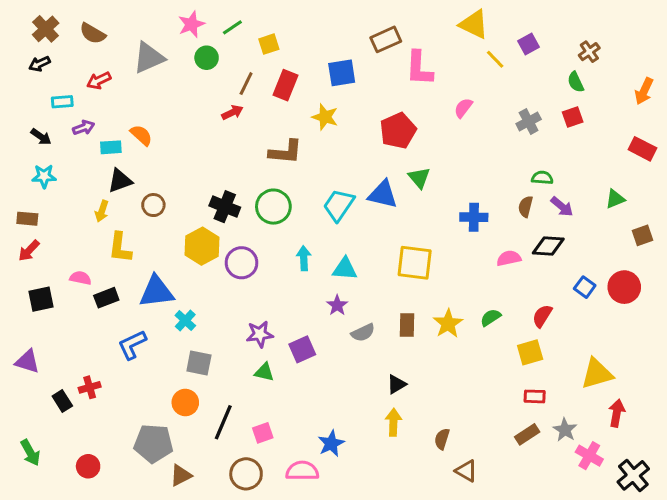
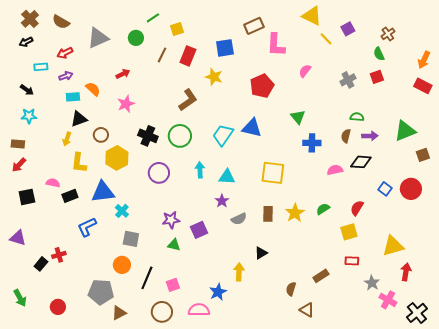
pink star: (191, 24) -> (126, 104), moved
red arrow: (232, 112) -> (123, 74), moved
purple arrow: (84, 128) -> (66, 76), moved
red rectangle: (642, 149) -> (423, 86), moved
brown L-shape: (286, 152) -> (188, 100), turned -40
green triangle: (419, 178) -> (298, 117), moved
green triangle: (615, 199) -> (405, 131), size x1.6
purple arrow: (562, 207) -> (370, 136), turned -42
yellow hexagon: (202, 246) -> (117, 158), moved
black rectangle: (62, 401) -> (41, 264), turned 72
yellow arrow: (393, 422) -> (239, 272), moved
brown rectangle: (527, 434) -> (321, 276), moved

